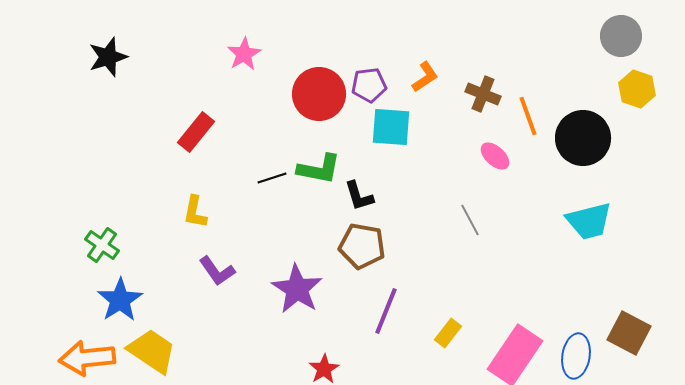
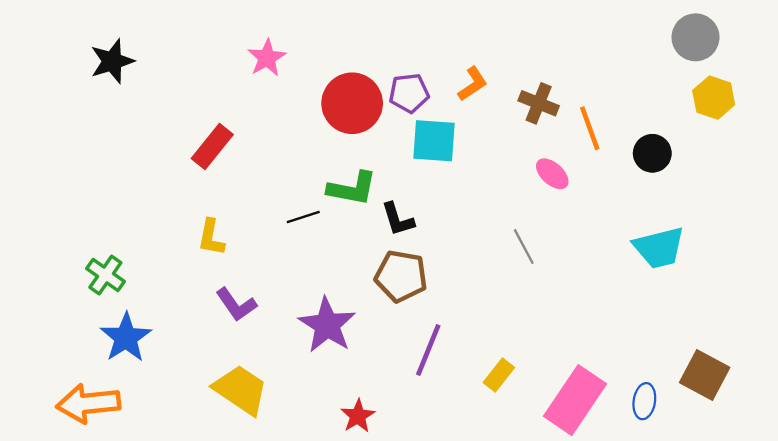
black circle: (583, 138) -> (652, 153), size x0.6
black line: (272, 178) -> (303, 217), moved
yellow trapezoid: (152, 351) -> (241, 390), moved
blue ellipse: (576, 356) -> (644, 401), size x0.7

